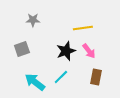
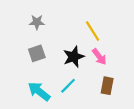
yellow line: (83, 28) -> (93, 31), turned 66
gray square: (22, 49) -> (37, 53), moved

